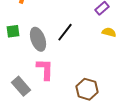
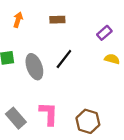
pink L-shape: (45, 69) -> (49, 114), moved

